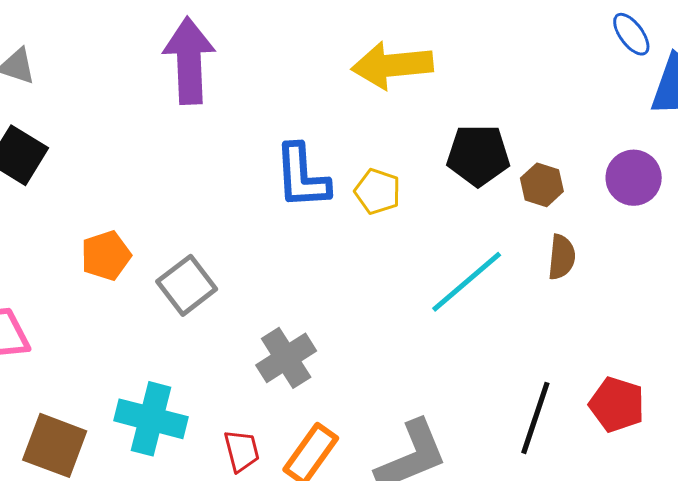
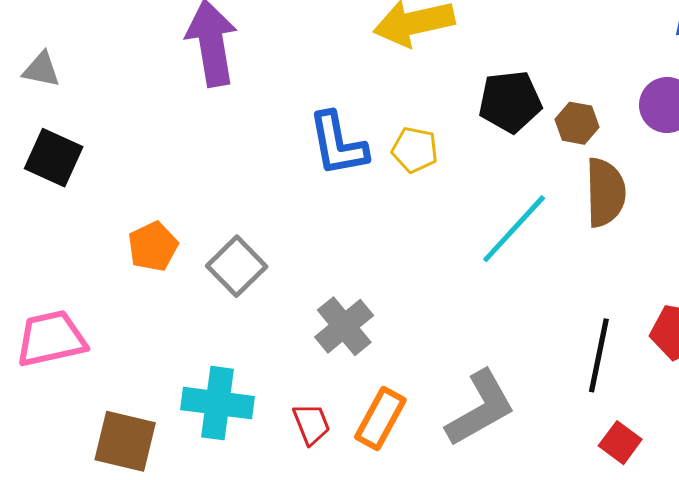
brown semicircle: (562, 257) -> (605, 192), size x1.5

